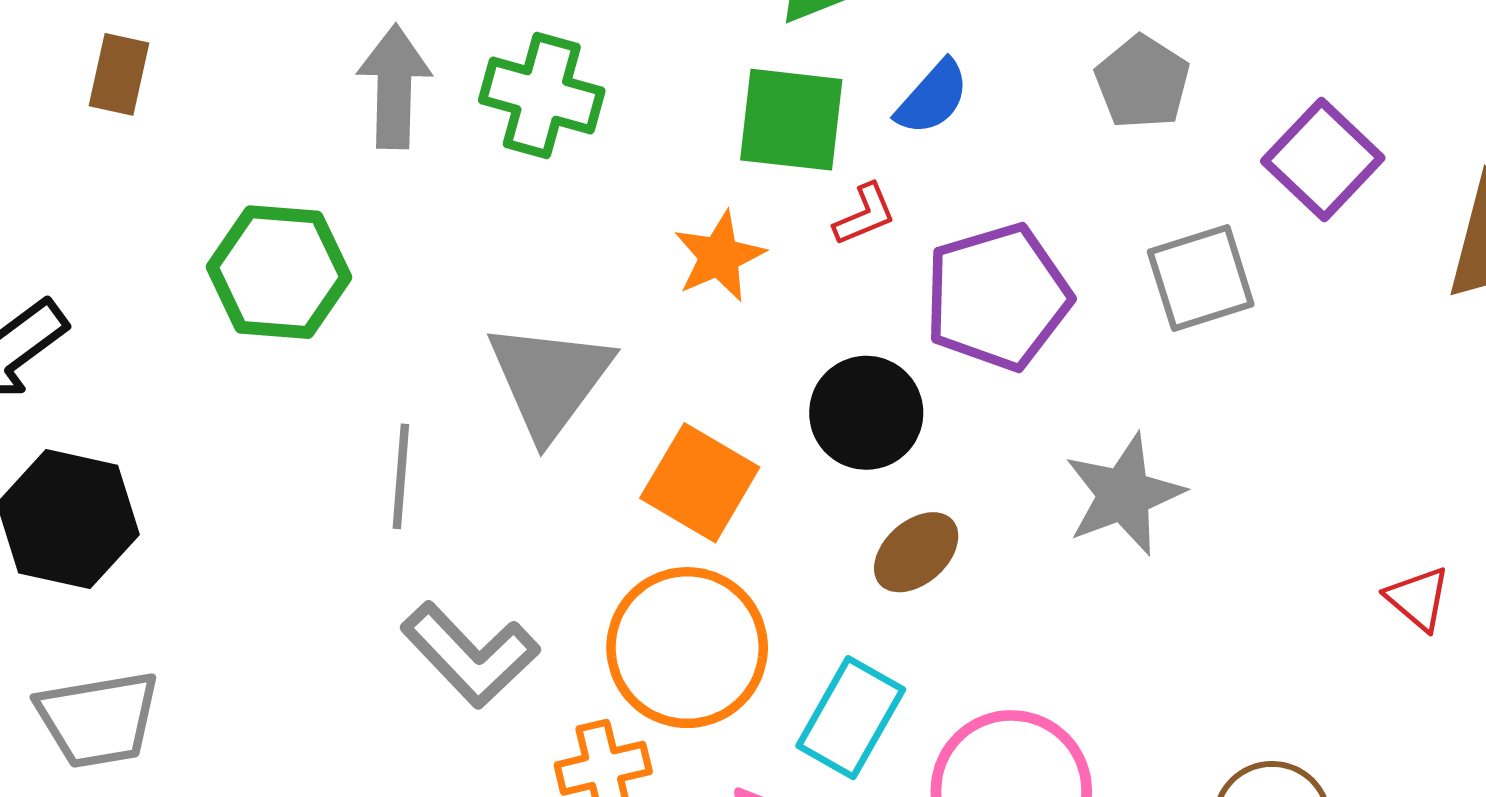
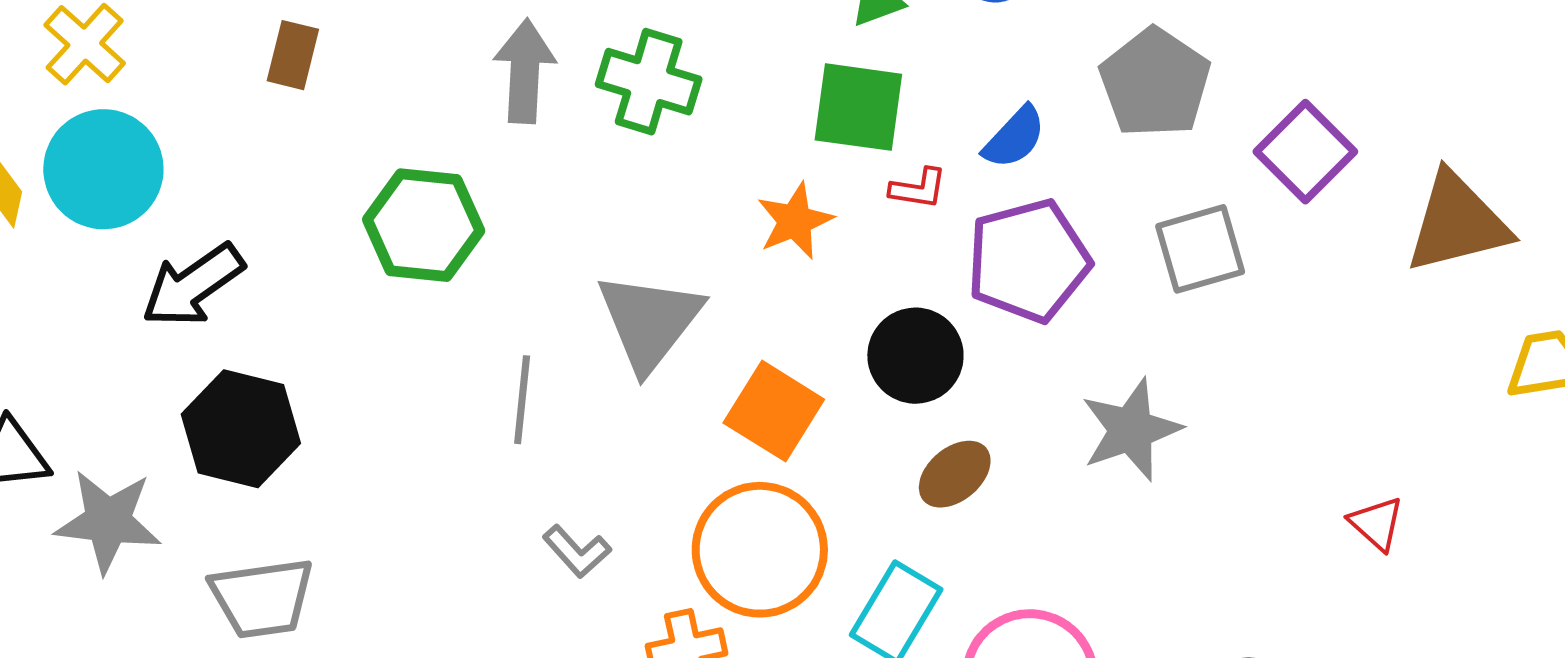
gray pentagon: (1142, 82) -> (1155, 83), size x1.4
blue semicircle: (933, 98) -> (1014, 137), moved
red L-shape: (865, 215) -> (918, 189), turned 30
gray L-shape: (470, 655) -> (577, 551), size x0.6

